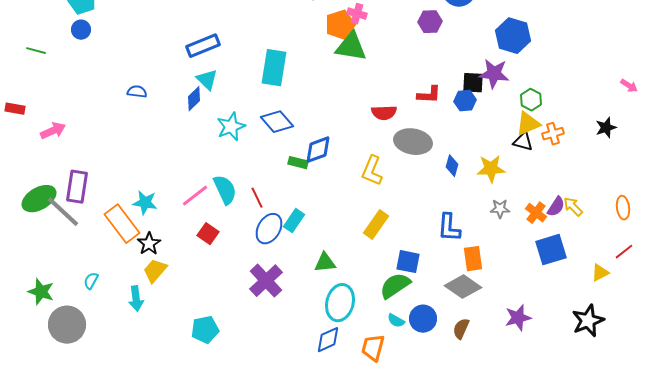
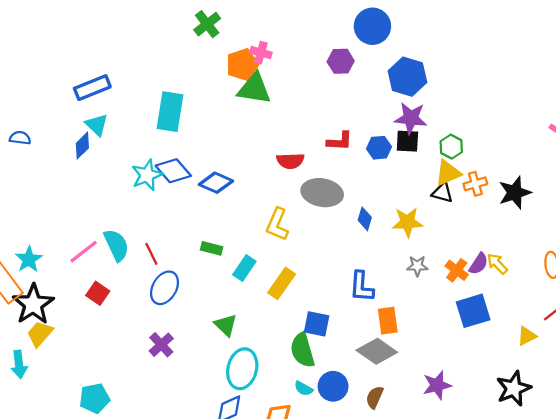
blue hexagon: (513, 36) -> (407, 77), moved
black square: (473, 83) -> (407, 141), moved
cyan star: (231, 127) -> (147, 175), moved
black star: (606, 128) -> (515, 193), moved, size x1.4
blue diamond: (318, 150) -> (216, 183), moved, turned 44
green rectangle: (298, 163) -> (212, 248), moved
cyan star: (145, 203) -> (29, 259), turned 30
cyan rectangle: (294, 221) -> (244, 268), moved
black star: (149, 244) -> (33, 304), size x1.6
green triangle: (325, 263) -> (226, 325), turned 50
purple cross: (266, 281) -> (161, 345), size x0.7
green semicircle: (395, 286) -> (302, 350), turned -72

